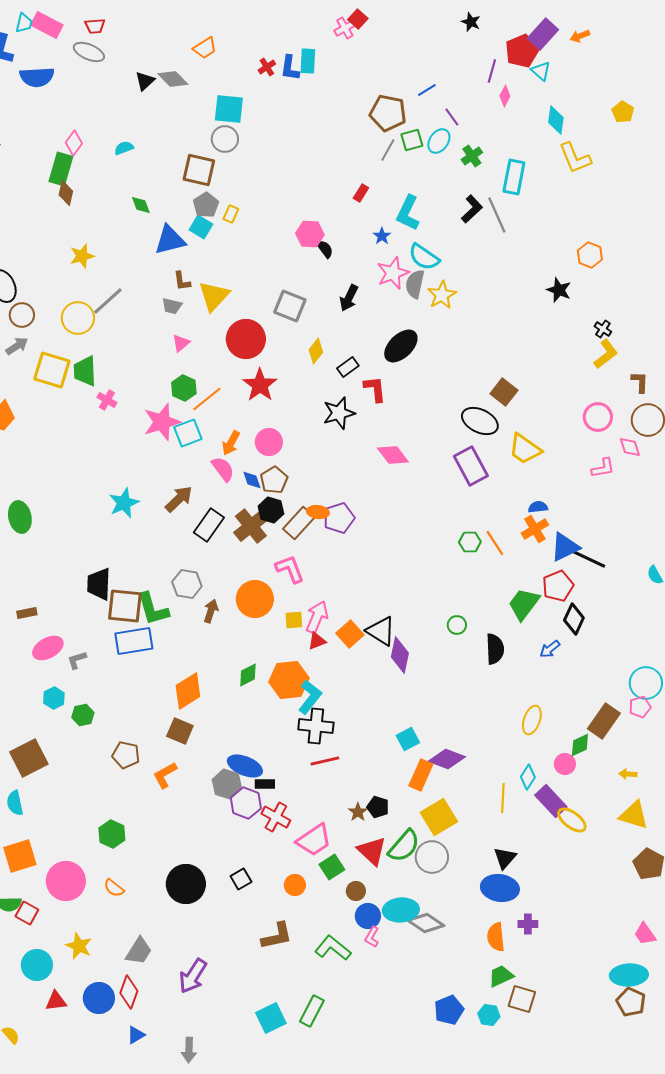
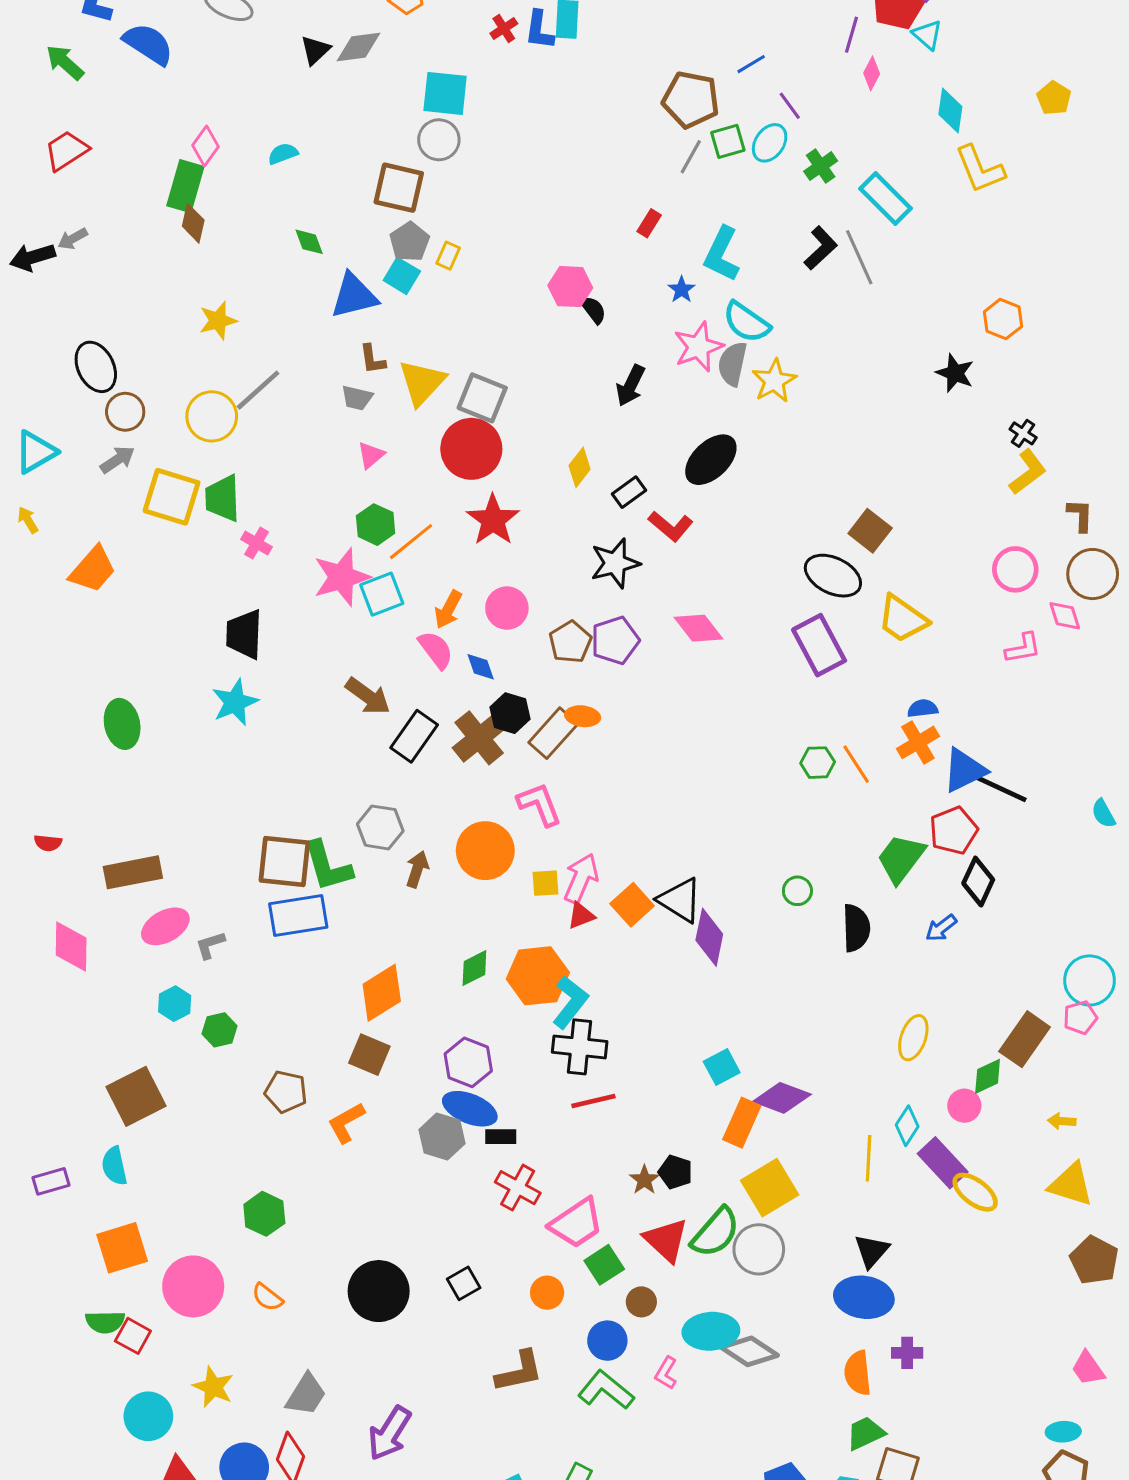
blue semicircle: (37, 77) -> (148, 44), turned -144
gray diamond: (173, 79) -> (359, 47), turned -52
cyan rectangle: (514, 177) -> (886, 198), turned -56
gray square: (290, 306) -> (482, 398), moved
red L-shape: (375, 389) -> (671, 526), turned 136
brown pentagon: (274, 480) -> (570, 642), moved
brown arrow: (179, 499) -> (368, 696), turned 80
cyan star: (124, 503) -> (235, 702), moved
purple pentagon: (339, 518) -> (615, 640), moved
black trapezoid: (99, 584) -> (244, 634), moved
brown rectangle: (27, 613) -> (133, 872), size x1.8
purple hexagon: (246, 803) -> (468, 1062), moved
blue circle: (368, 916) -> (607, 1341), moved
cyan ellipse: (629, 975) -> (1063, 1432), size x0.6

